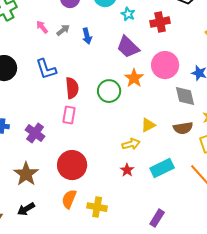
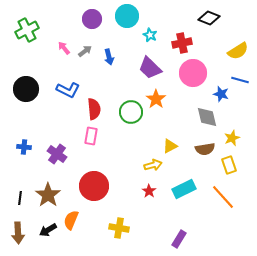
pink circle: (165, 65) -> (193, 73), moved
blue L-shape: (46, 69) -> (68, 90), turned -45
orange semicircle: (69, 199) -> (71, 220), moved

